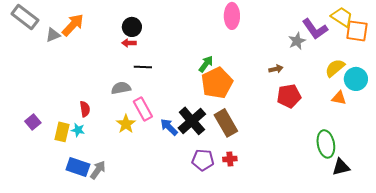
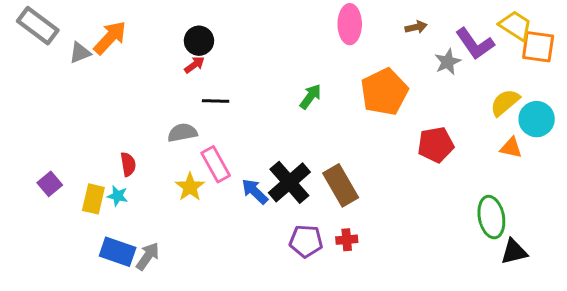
red arrow: (129, 43) -> (194, 65), turned 144
brown arrow: (276, 69) -> (416, 27), moved
orange pentagon: (217, 83) -> (384, 92), moved

